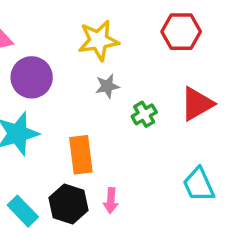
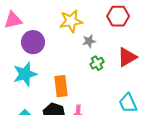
gray star: (107, 86) -> (89, 41), moved

